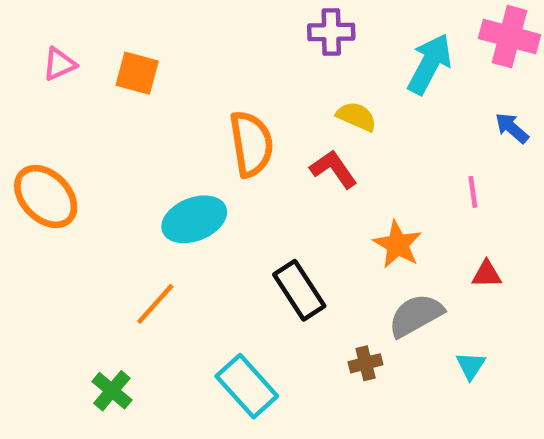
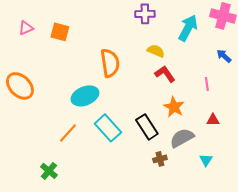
red L-shape: (334, 169) -> (165, 74), moved
black rectangle: (299, 290) -> (147, 127), moved
cyan rectangle: (247, 386) -> (108, 128), moved

